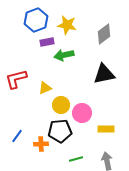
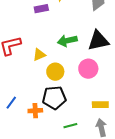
green arrow: (64, 55) -> (67, 41), moved
pink circle: (82, 113) -> (88, 69), moved
yellow rectangle: (106, 129) -> (100, 105), moved

